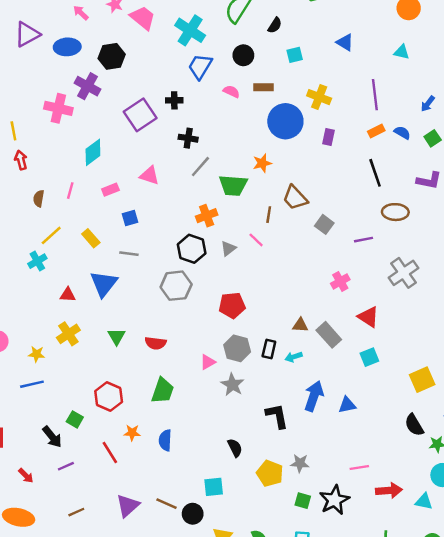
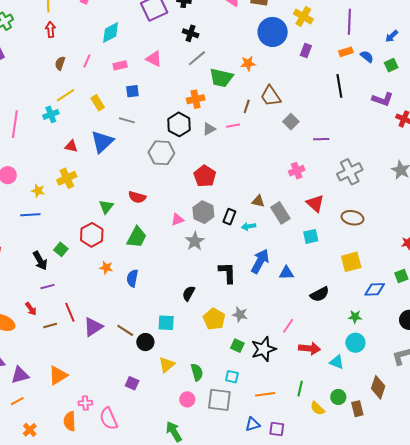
brown ellipse: (395, 212) -> (352, 218), moved
pink line: (256, 240) -> (233, 126), turned -64
red pentagon: (232, 305) -> (205, 176), turned 30
green triangle: (117, 336) -> (106, 207), moved
black semicircle: (414, 425) -> (320, 294), moved, turned -96
black semicircle: (235, 448) -> (189, 293), turned -133
red line: (110, 452) -> (70, 312), moved
pink line: (359, 468) -> (288, 326), turned -56
red arrow: (26, 476) -> (31, 309), moved

